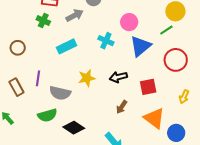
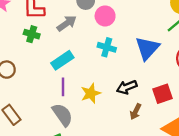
pink circle: (129, 22) -> (105, 16), moved
purple line: (38, 78) -> (63, 87), moved
gray semicircle: (60, 93) -> (62, 115), turned -130
brown arrow: (122, 107) -> (135, 112), moved

